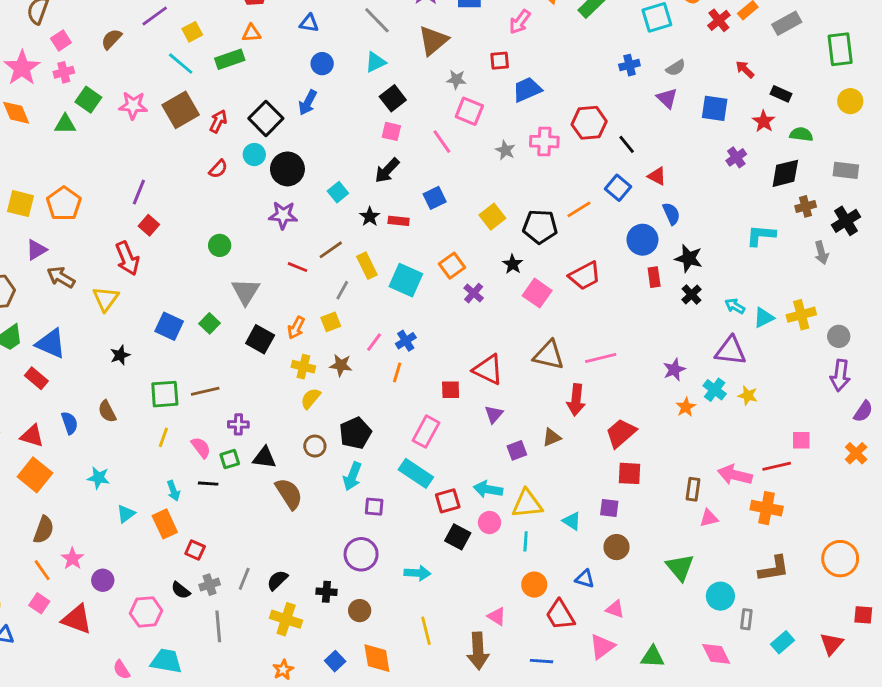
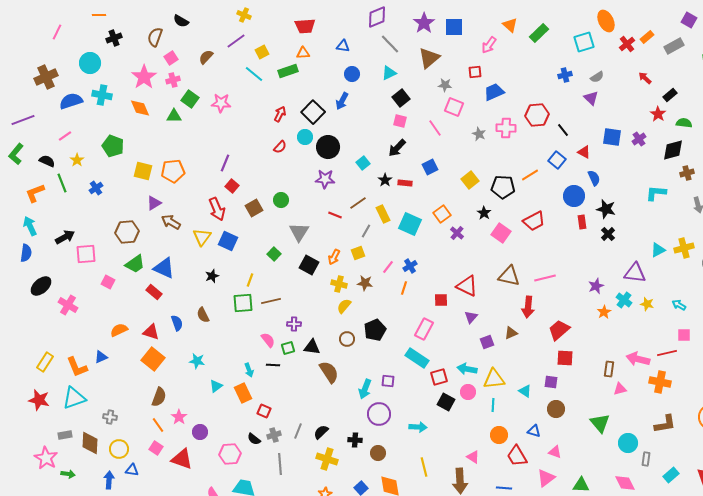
black rectangle: (781, 94) -> (670, 95), turned -64
blue square: (715, 108) -> (612, 137), moved
brown square: (181, 110) -> (254, 208), moved, size x0.7
orange pentagon: (64, 204) -> (173, 171), turned 30
cyan arrow: (735, 306) -> (679, 305), moved
blue square: (169, 326) -> (228, 241), moved
yellow line: (163, 437) -> (250, 280), moved
cyan arrow: (352, 476) -> (365, 389), moved

